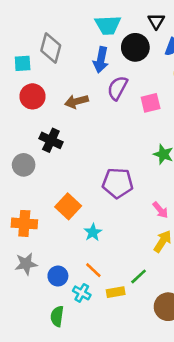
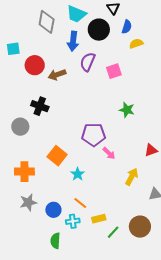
cyan trapezoid: (108, 25) -> (76, 14), turned 30
gray diamond: (51, 48) -> (47, 22), moved
red circle: (32, 96) -> (35, 65), moved
pink arrow: (160, 210) -> (109, 153), moved
green line: (139, 276) -> (113, 232), moved
cyan cross: (82, 293) -> (73, 221), turned -32

